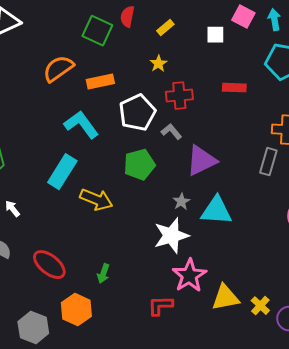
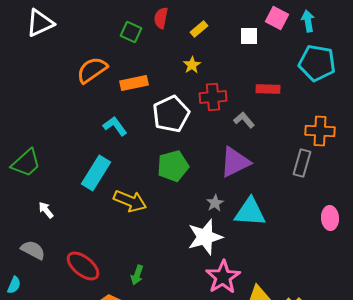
green square: (97, 31) -> (131, 32), size x0.7
cyan L-shape: (81, 125) -> (115, 126), size x0.7
gray L-shape: (171, 132) -> (244, 120), moved

